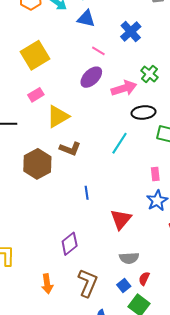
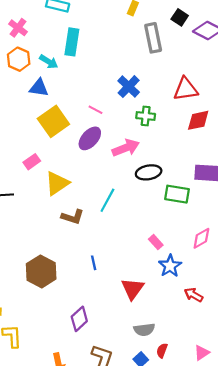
blue triangle: (86, 19) -> (39, 88), moved
yellow square: (35, 55) -> (53, 121), moved
green cross: (149, 74) -> (146, 116), moved, turned -30
cyan line: (120, 143) -> (107, 200), moved
brown hexagon: (37, 164) -> (41, 271), moved
pink rectangle: (155, 174) -> (156, 242), moved, turned -32

